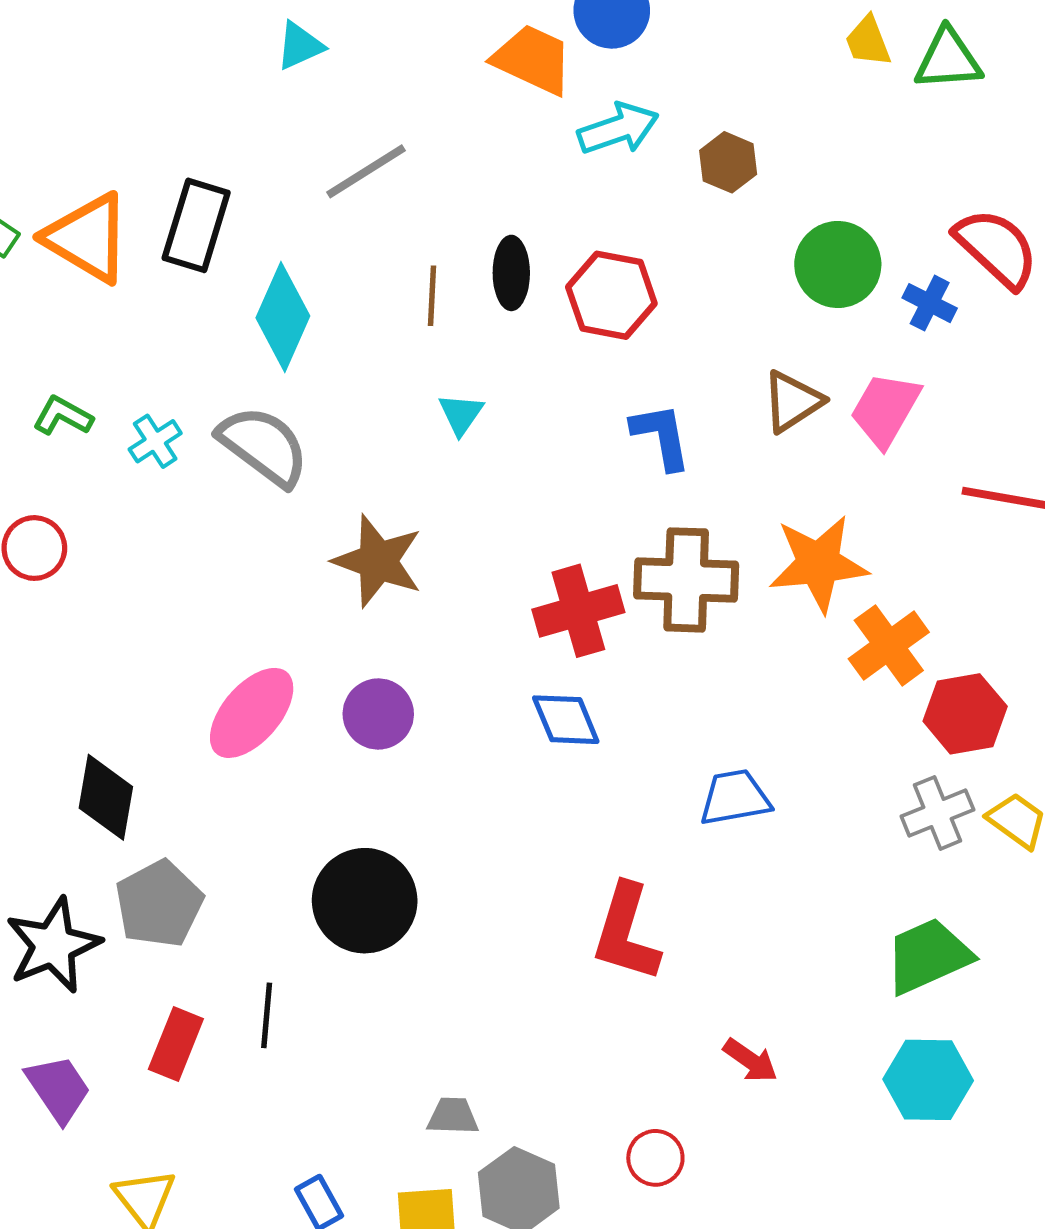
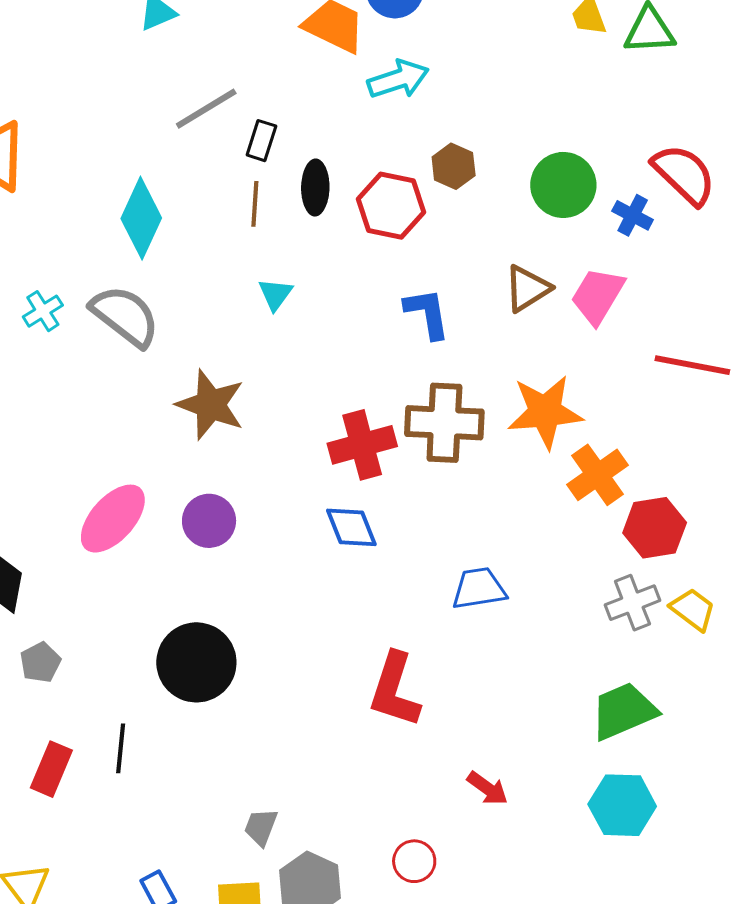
brown hexagon: (728, 162) -> (454, 166), moved
black rectangle: (196, 225) -> (261, 141), moved, size x0.6
gray pentagon: (159, 904) -> (40, 662), size x0.6
gray trapezoid: (453, 1116) -> (261, 827), turned -72

